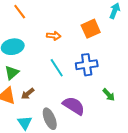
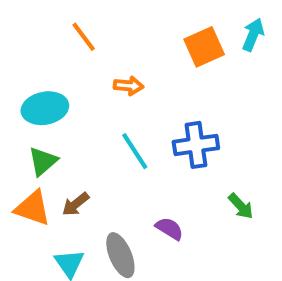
orange line: (20, 12) -> (84, 37), moved
orange square: (91, 29) -> (204, 47), moved
purple semicircle: (74, 106) -> (169, 229), size x0.6

